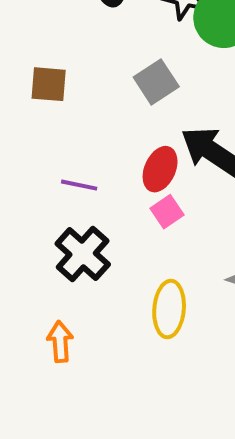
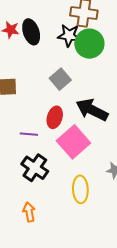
red ellipse: (160, 169) -> (55, 117), moved
pink square: (167, 212) -> (73, 142), size x2.0

